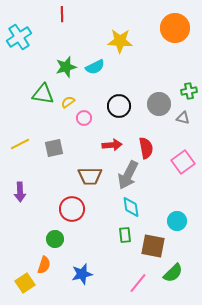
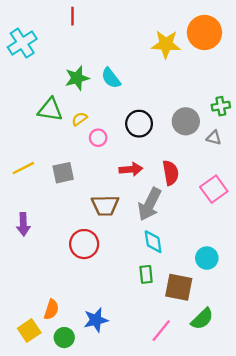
yellow star: (120, 41) -> (166, 44), moved
cyan semicircle: (95, 67) -> (111, 78), turned 78
green circle: (55, 239) -> (64, 338), moved

